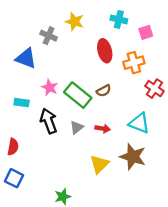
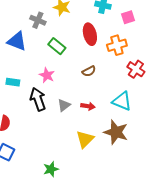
pink star: (50, 87) -> (47, 75), moved
green rectangle: (78, 95) -> (57, 46), moved, size x0.7

